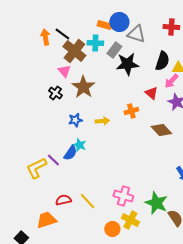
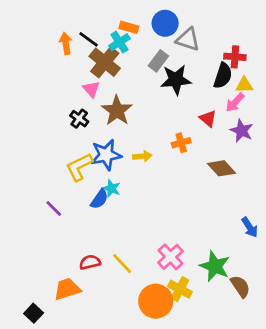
orange rectangle: (104, 25) -> (129, 27), moved
red cross: (171, 27) -> (235, 57), moved
cyan cross: (95, 43) -> (119, 42), moved, turned -35
blue star: (75, 120) -> (106, 155), size x1.6
purple line: (53, 160) -> (54, 209), moved
yellow L-shape: (36, 168) -> (79, 167), moved
pink cross: (123, 196) -> (170, 257), turned 30
orange circle: (112, 229) -> (156, 301), size x1.6

